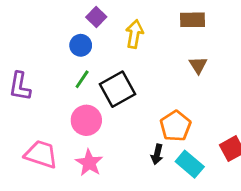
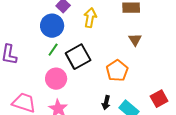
blue circle: (81, 45) -> (52, 26), size x1.5
orange pentagon: (175, 126) -> (117, 71), moved

